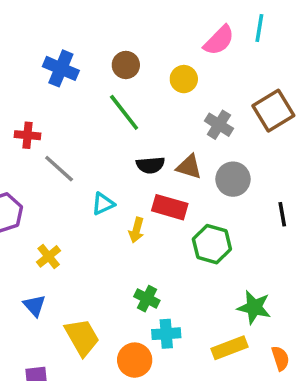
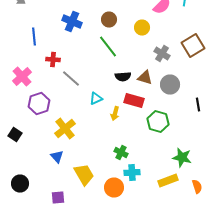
yellow cross: (49, 256) -> (65, 128), size x1.5

